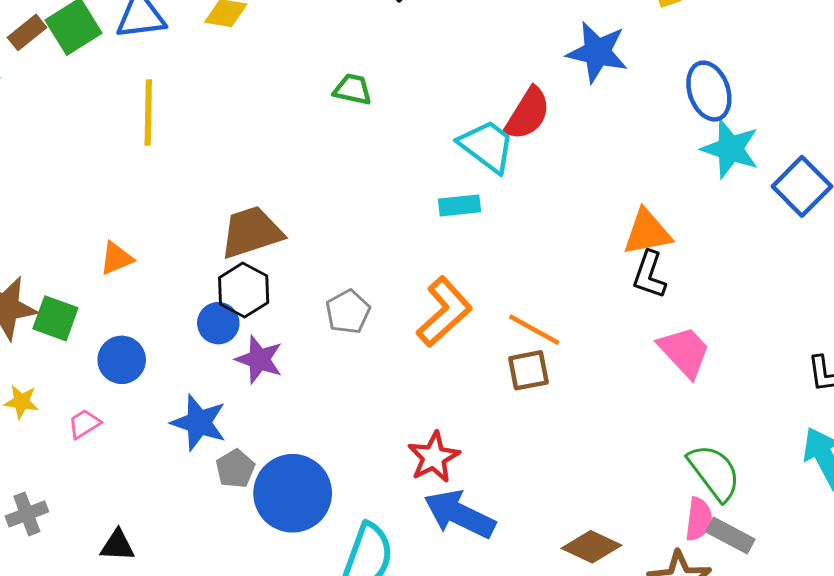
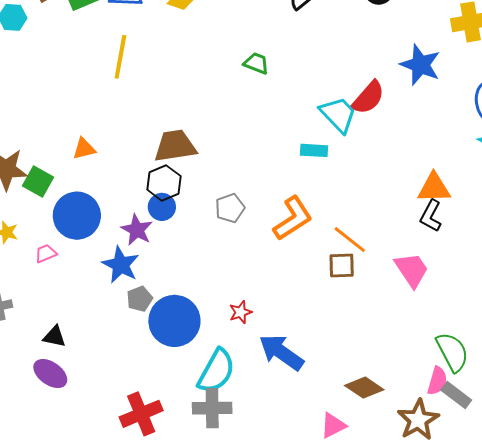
blue circle: (218, 323) -> (162, 207), moved
pink trapezoid: (684, 352) -> (412, 270), moved
purple star: (259, 359) -> (137, 230), moved
blue circle: (122, 360) -> (77, 216), size x1.5
red star: (434, 457) -> (240, 312), moved, size x0.7

